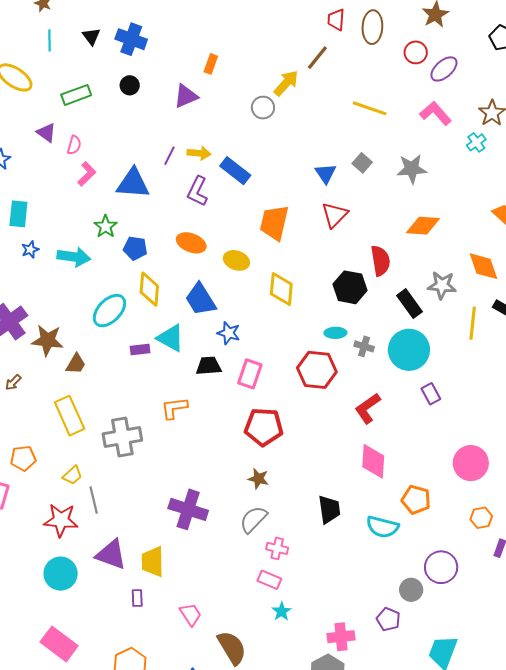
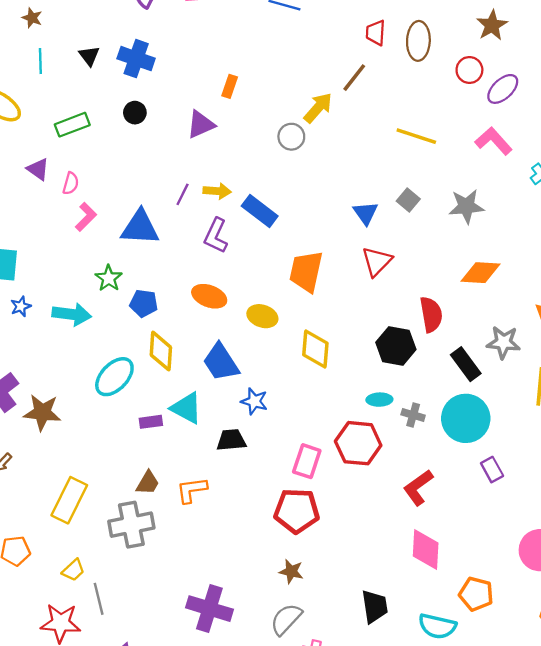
brown trapezoid: (76, 364) -> (148, 483), moved
pink rectangle: (250, 374) -> (307, 461), moved
yellow rectangle: (70, 416) -> (69, 500), turned 51

